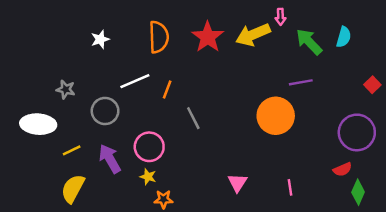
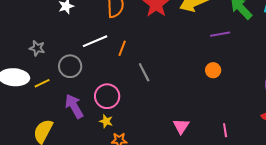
purple line: (301, 82) -> (220, 34), moved
orange circle: (276, 116) -> (213, 70), size x0.5
yellow line: (72, 150) -> (42, 83), moved

